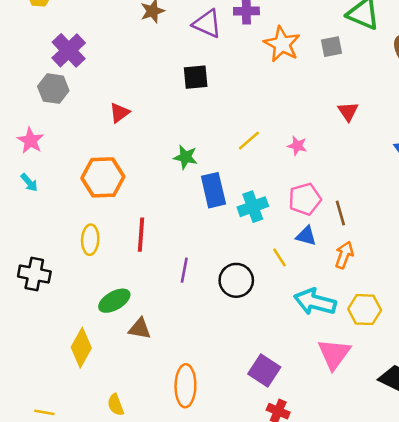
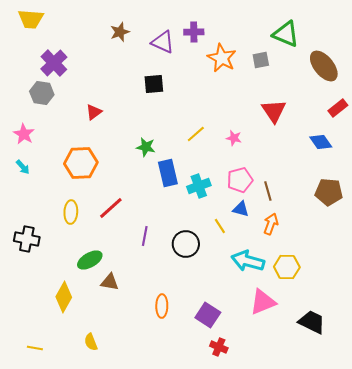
red triangle: (348, 111) -> (274, 111), size x1.5
red line: (141, 235) -> (111, 208), turned 44
pink triangle: (334, 354) -> (263, 302), turned 32
orange ellipse: (185, 386) -> (162, 306), moved, size x0.7

